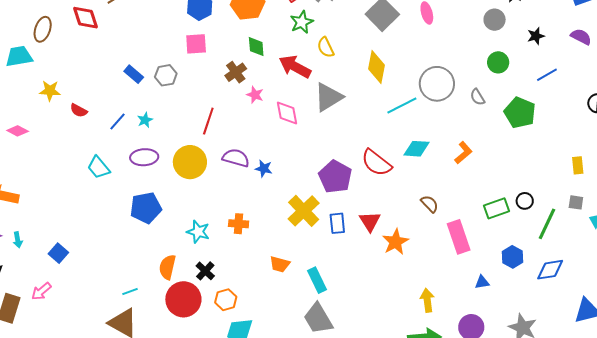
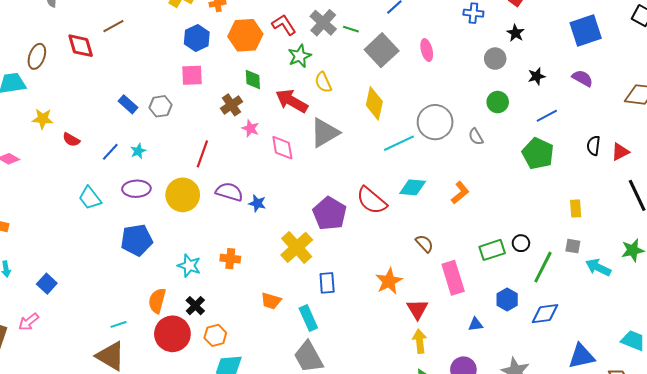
green pentagon: (520, 113) -> (538, 153), moved
red triangle: (370, 221) -> (417, 309), moved
blue rectangle: (337, 223) -> (327, 283), moved

